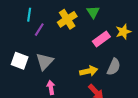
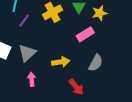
yellow star: (123, 32) -> (100, 13), moved
yellow arrow: (89, 71) -> (61, 62), moved

